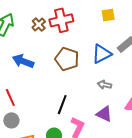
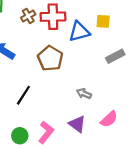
blue triangle: (102, 54) -> (79, 32), moved
black line: (62, 105) -> (23, 95), moved

